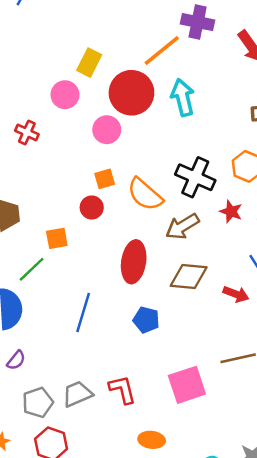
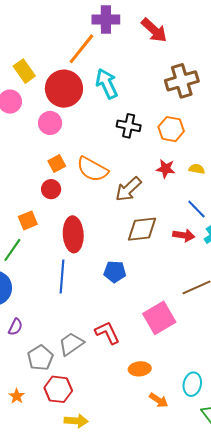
yellow rectangle: (89, 63) -> (24, 71), turned -50
black cross: (195, 177) -> (129, 126), moved, size x0.7
red ellipse: (134, 262) -> (73, 234), moved

